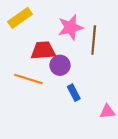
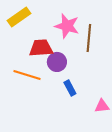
pink star: (71, 27) -> (67, 26), turned 30

